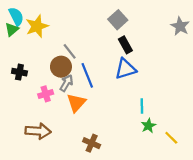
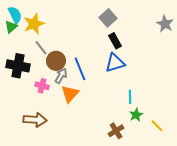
gray line: (70, 51) -> (41, 48), moved
black cross: (19, 72) -> (18, 66), size x1.6
pink cross: (46, 94) -> (42, 86), turned 32
brown cross: (92, 143) -> (116, 131), moved, turned 35

